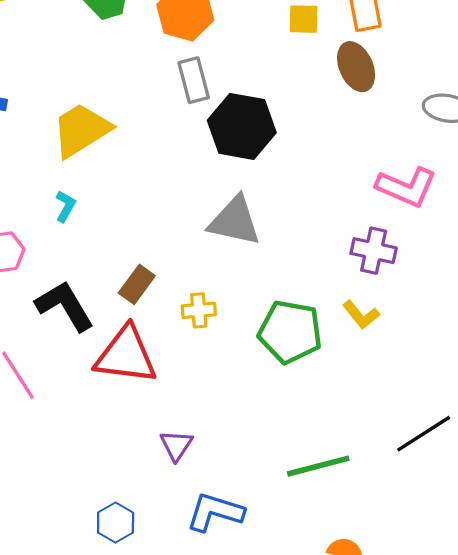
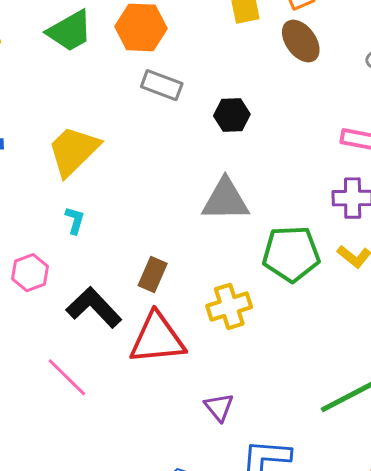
gray rectangle: (194, 80) -> (162, 85), turned -42
black hexagon: (242, 126) -> (232, 115), moved, size x0.6
yellow cross: (199, 310) -> (229, 306), moved, size x1.4
green pentagon: (290, 332) -> (291, 254), moved

